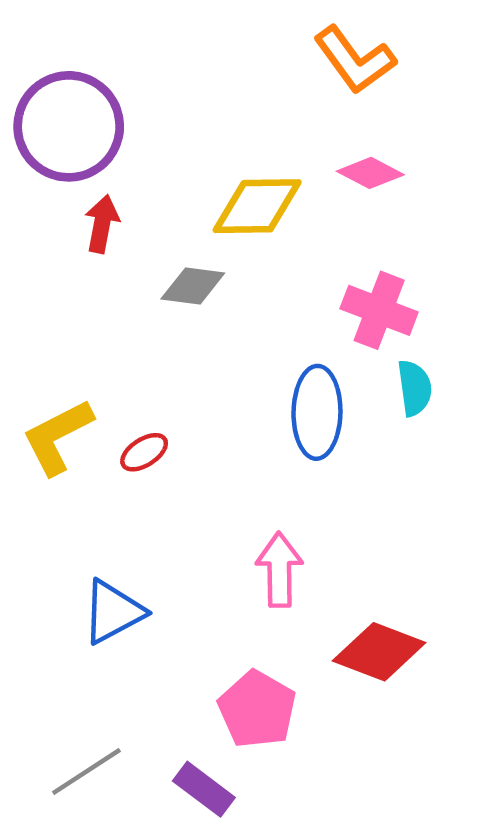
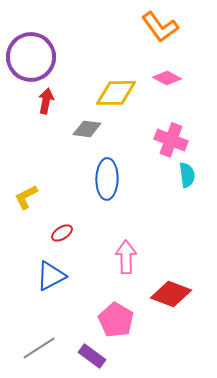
blue ellipse: (317, 412) -> (107, 179), moved
yellow L-shape: (58, 437) -> (26, 197), size x0.7
red ellipse: (144, 452) -> (62, 233), moved

